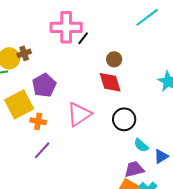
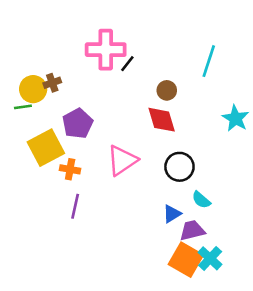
cyan line: (147, 17) -> (209, 61), moved, turned -35
purple line: (42, 150) -> (75, 206), turned -30
blue triangle: (161, 156) -> (172, 214), moved

